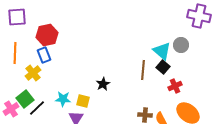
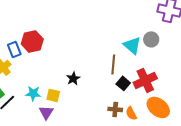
red hexagon: (47, 35) -> (32, 41), moved
black square: (163, 67) -> (123, 83), moved
red cross: (175, 86) -> (145, 80), size x1.6

